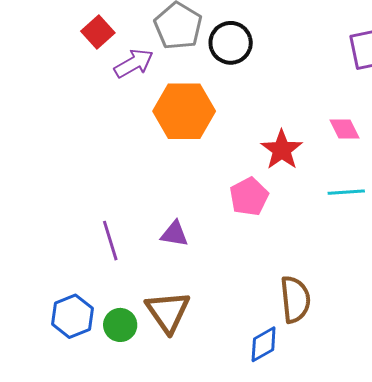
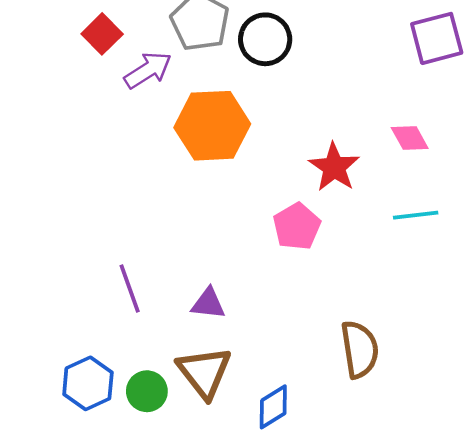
purple triangle: (175, 234) -> (208, 303), moved
blue diamond: (264, 344) -> (273, 407), moved

